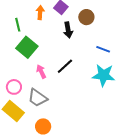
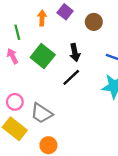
black arrow: (68, 30) -> (75, 52), moved
green square: (27, 47) -> (43, 56), moved
pink arrow: (41, 72) -> (12, 56), moved

